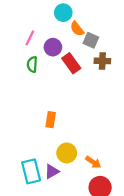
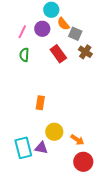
purple circle: (53, 47) -> (42, 29), moved
brown cross: (102, 61) -> (85, 52), turned 32
purple triangle: (52, 171) -> (41, 148), turned 40

